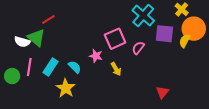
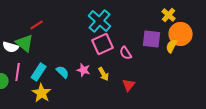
cyan cross: (143, 15) -> (100, 21), moved
pink semicircle: (138, 48) -> (126, 53), turned -72
pink star: (96, 56) -> (84, 70), moved
yellow star: (66, 88) -> (42, 93), moved
red triangle: (162, 92) -> (129, 85), moved

